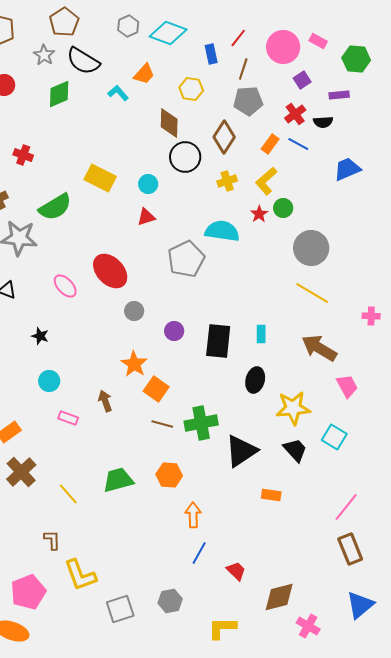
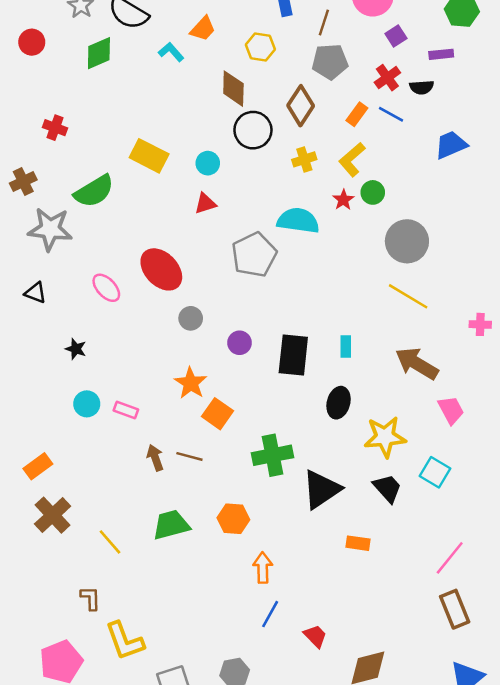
brown arrow: (105, 401) -> (155, 458), moved
pink rectangle: (68, 418) -> (126, 410), moved
brown line: (162, 424) -> (189, 456), moved

